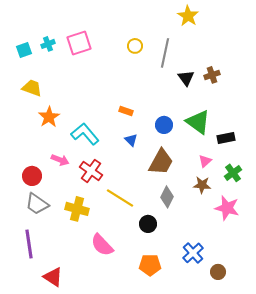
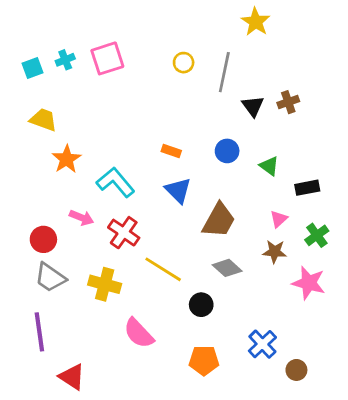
green triangle: (198, 122) -> (269, 166), size x0.6
blue circle: (164, 125) -> (227, 151), moved
blue triangle: (131, 140) -> (178, 190), size x1.5
gray diamond: (167, 197) -> (227, 268), turned -75

